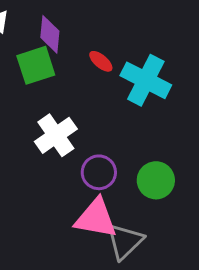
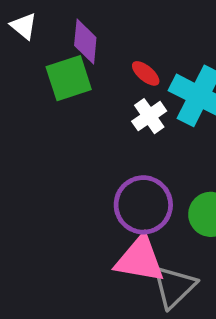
white cross: (56, 135) -> (149, 116), moved, size x0.7
purple circle: (99, 172) -> (143, 205), size x1.4

